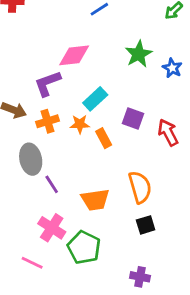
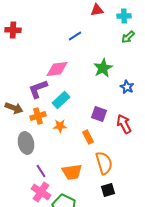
blue star: (172, 68) -> (127, 87), moved
cyan rectangle: (95, 99) -> (61, 100), moved
orange star: (80, 124) -> (60, 126), moved
orange rectangle: (104, 138) -> (88, 137), moved
purple line: (52, 184) -> (41, 171), moved

